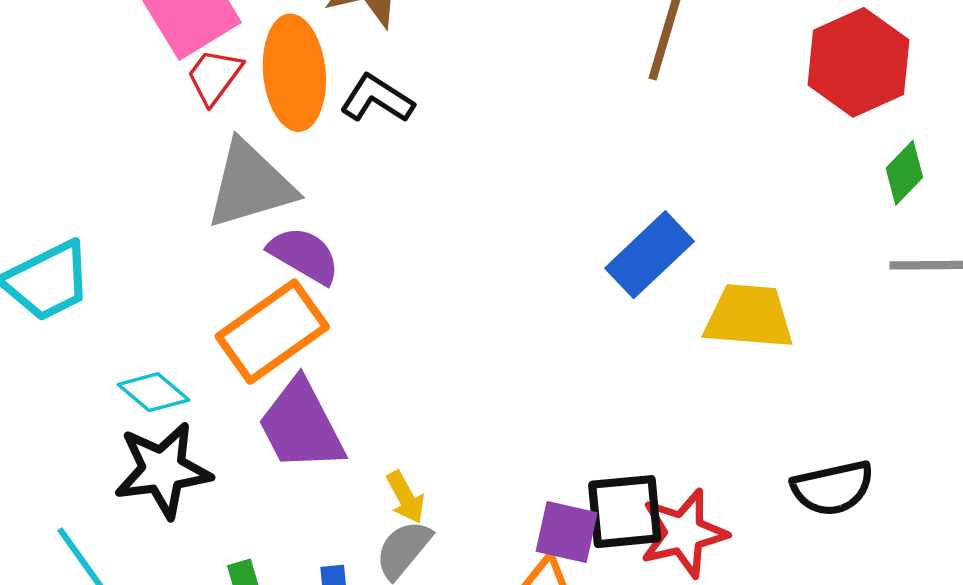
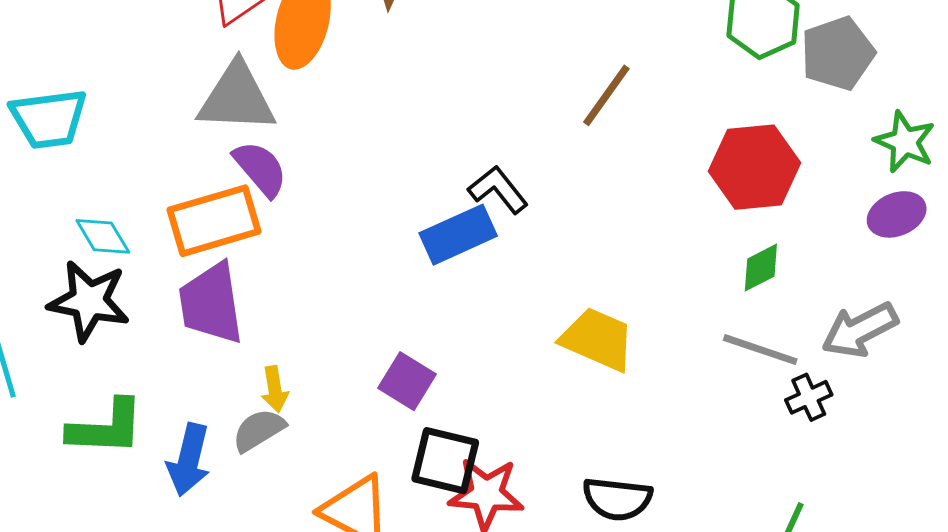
black L-shape: (377, 99) -> (498, 190), moved
blue rectangle: (650, 255) -> (458, 235), moved
purple square: (567, 532) -> (407, 381), moved

